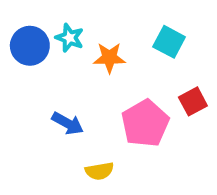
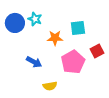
cyan square: (169, 42) -> (78, 28), moved, turned -35
orange star: (109, 58) -> (55, 38), moved

